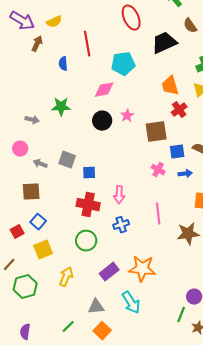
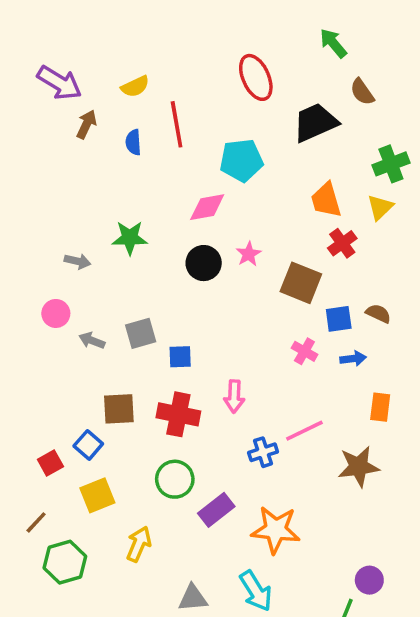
yellow semicircle: (54, 22) -> (135, 86), moved
blue semicircle: (63, 64) -> (133, 142), moved
brown square: (156, 132) -> (301, 283), turned 30
gray square: (67, 160) -> (141, 333), turned -36
brown square: (31, 192) -> (119, 409), moved
pink line: (158, 214) -> (304, 431), turned 70
blue cross: (121, 225) -> (263, 452), moved
purple rectangle: (109, 272) -> (216, 510), moved

